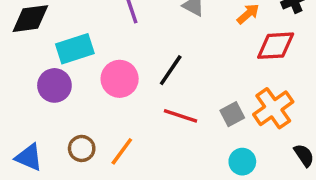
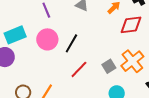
pink circle: (120, 79) -> (47, 39), moved
red line: (181, 116) -> (79, 69), turned -60

